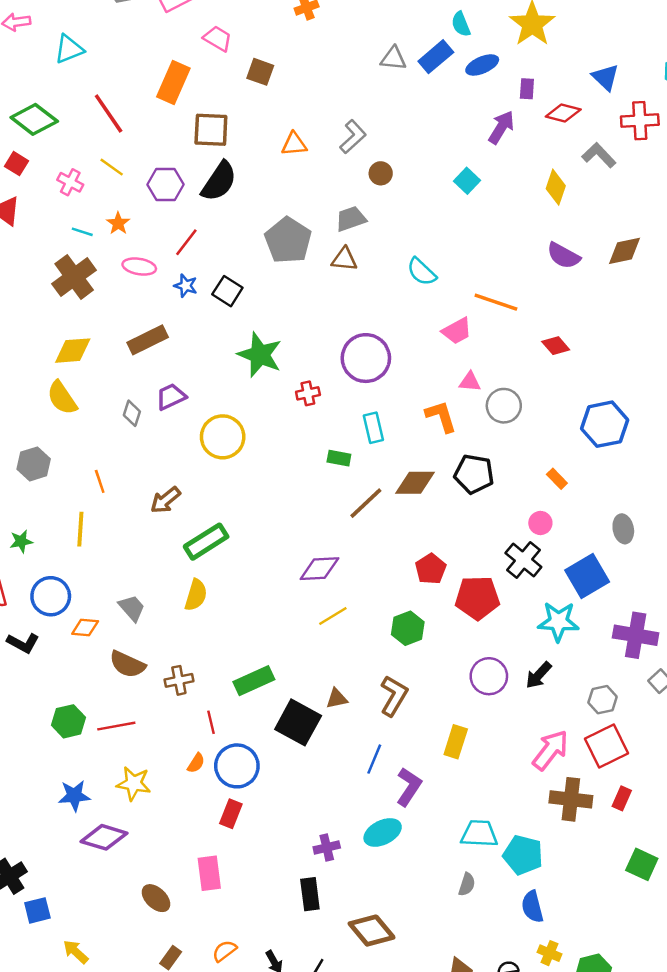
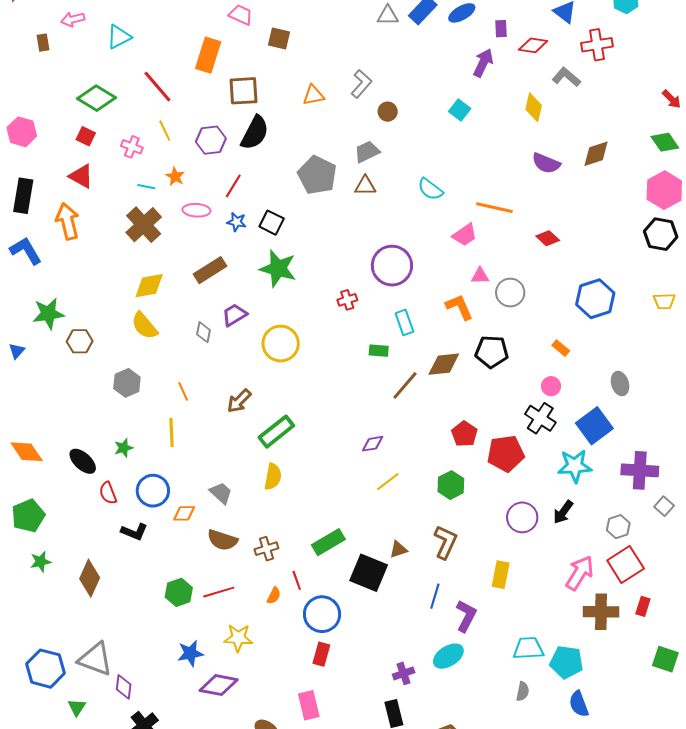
yellow line: (112, 167) -> (165, 131), turned 35
green star: (260, 355) -> (278, 269), moved
purple diamond: (319, 569) -> (373, 444), size x0.7
orange semicircle: (196, 763) -> (274, 596), moved

